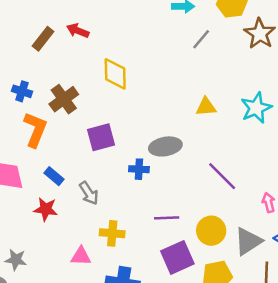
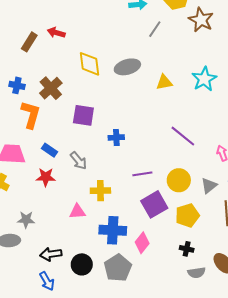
purple square: (101, 137) -> (83, 115), turned 30
gray ellipse: (165, 146) -> (127, 67), moved
gray triangle: (248, 241) -> (209, 186), size x0.7

